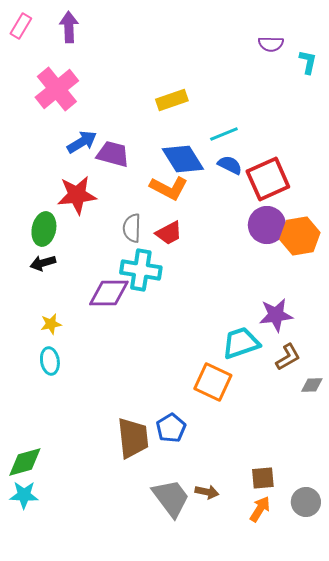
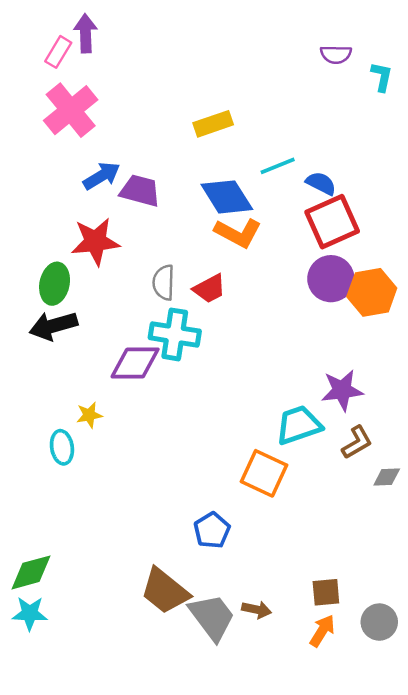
pink rectangle: (21, 26) -> (58, 52), moved
blue semicircle: (230, 165) -> (321, 183), moved
orange L-shape: (169, 188) -> (238, 233), moved
black arrow: (43, 263) -> (53, 326), size x1.5
yellow star: (51, 324) -> (89, 415), moved
brown trapezoid: (133, 438) -> (165, 591), moved, turned 135

